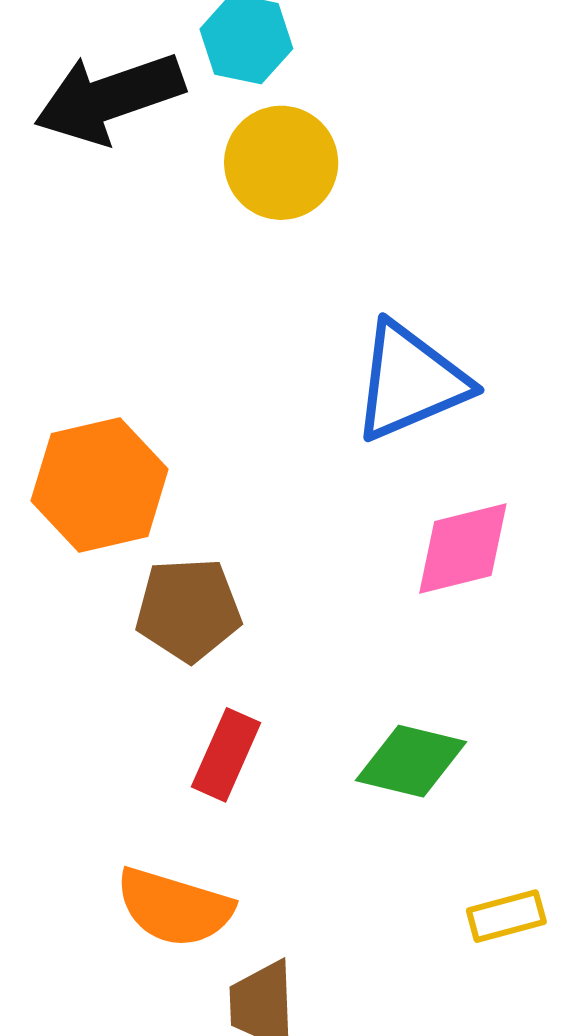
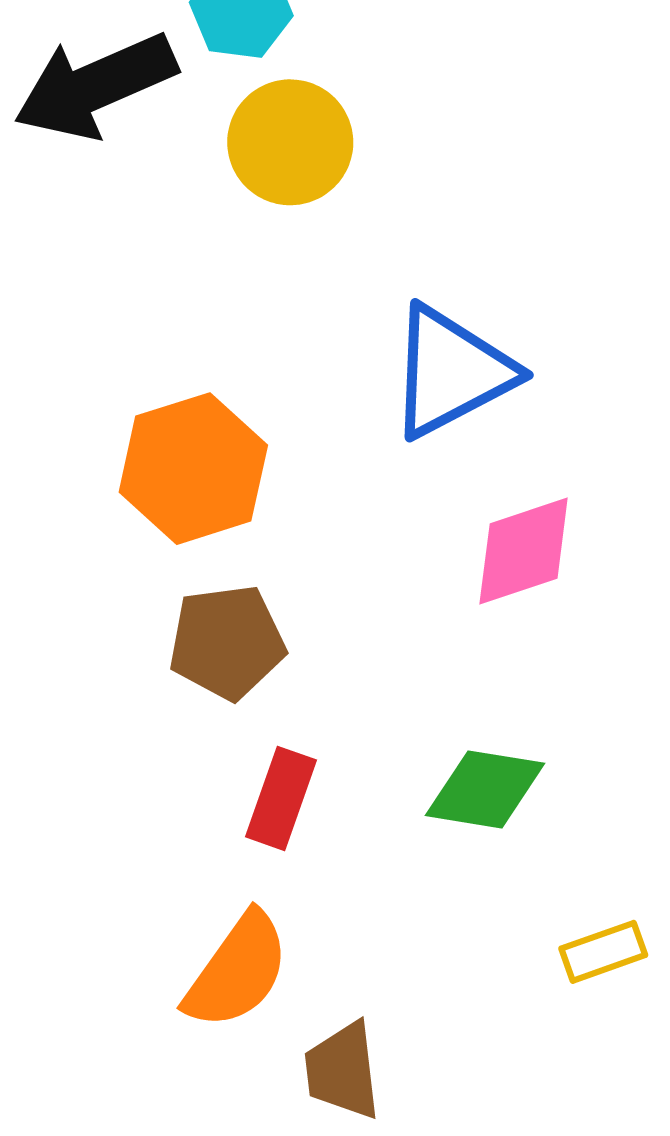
orange hexagon: (100, 485) -> (193, 469), moved
orange semicircle: (174, 907) -> (237, 971), turned -67

